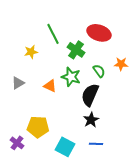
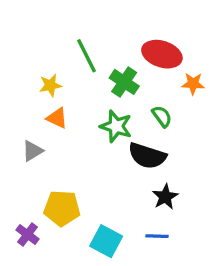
orange star: (121, 64) -> (193, 84), moved
gray triangle: (18, 83) -> (32, 151), moved
orange triangle: (50, 86) -> (57, 118), moved
black semicircle: (90, 95) -> (147, 156), turned -95
black star: (91, 120) -> (165, 197), moved

